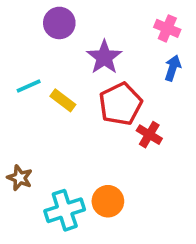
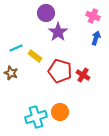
purple circle: (59, 23) -> (46, 13), moved
red pentagon: (121, 104) -> (60, 71), moved, turned -30
brown star: (20, 178) -> (11, 73), moved

